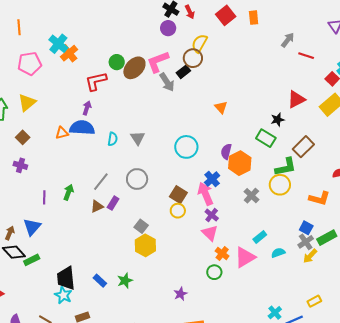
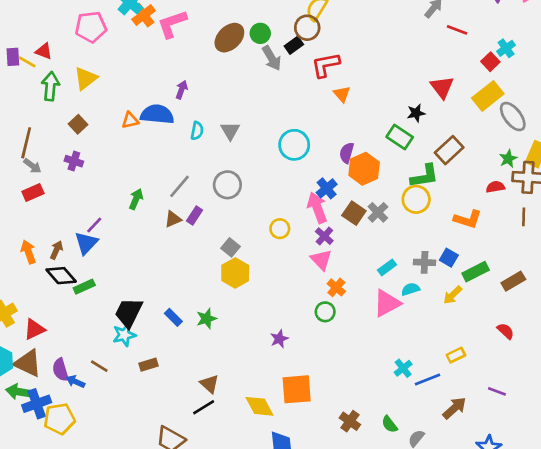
green circle: (117, 62) -> (260, 33), moved
pink L-shape: (158, 62) -> (172, 24), moved
red L-shape: (96, 81) -> (326, 65), moved
red triangle: (296, 99) -> (442, 87), turned -42
purple arrow: (87, 108) -> (182, 90), moved
brown square: (178, 195) -> (354, 213), moved
purple line: (44, 197) -> (94, 225), moved, turned 40
gray cross: (306, 242) -> (425, 262), moved, turned 35
pink triangle: (245, 257) -> (387, 303), moved
black trapezoid: (66, 278) -> (129, 313), turned 30
cyan star: (63, 295) -> (124, 335), turned 30

